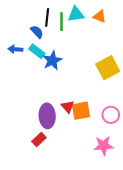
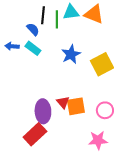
orange triangle: (99, 16) -> (94, 14), size x1.5
blue star: (52, 60) -> (71, 54), moved
red rectangle: (39, 139) -> (35, 134), size x1.6

